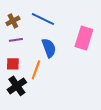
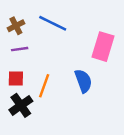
blue semicircle: (49, 48) -> (83, 81), moved

